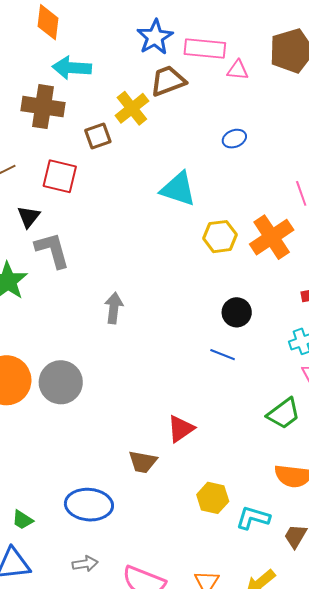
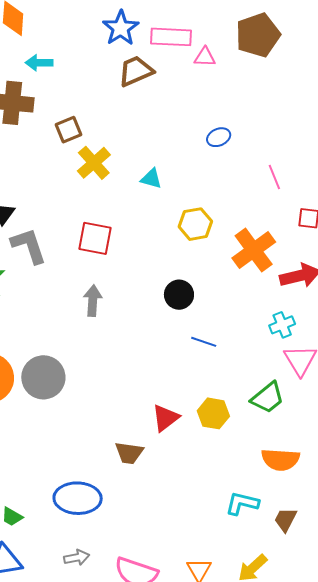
cyan arrow: (72, 68) -> (39, 63), size x0.7
yellow cross: (132, 108) -> (94, 163), moved
blue ellipse: (234, 139) -> (219, 137), moved
red square: (60, 176) -> (95, 238), moved
cyan triangle: (178, 189) -> (151, 179), size x0.6
orange cross: (272, 237) -> (254, 250), moved
black circle: (237, 312) -> (179, 295), moved
yellow hexagon: (213, 498) -> (213, 413), moved

